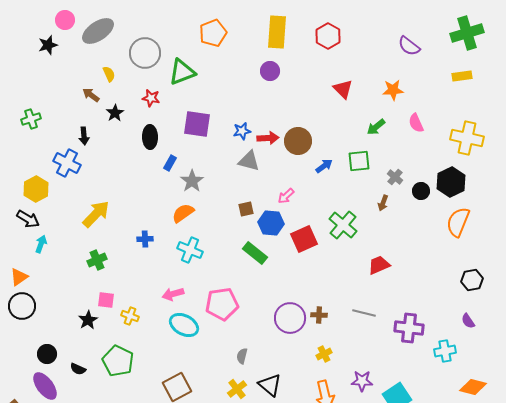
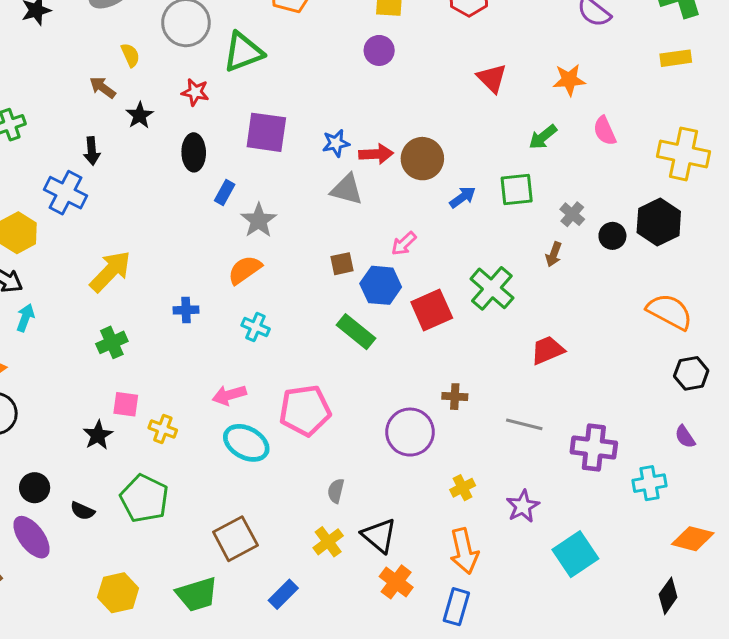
orange semicircle: (458, 222) -> (670, 312), moved, turned 96
cyan cross: (190, 250) -> (256, 327), size x0.7
brown cross: (319, 315) -> (455, 397), moved
purple star: (362, 381) -> (523, 506), moved, turned -30

